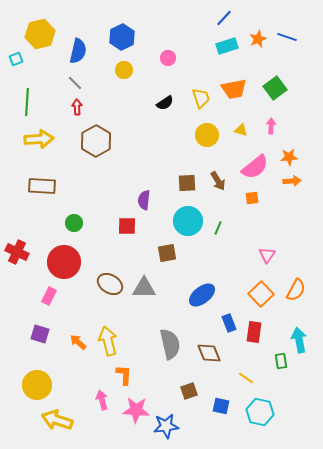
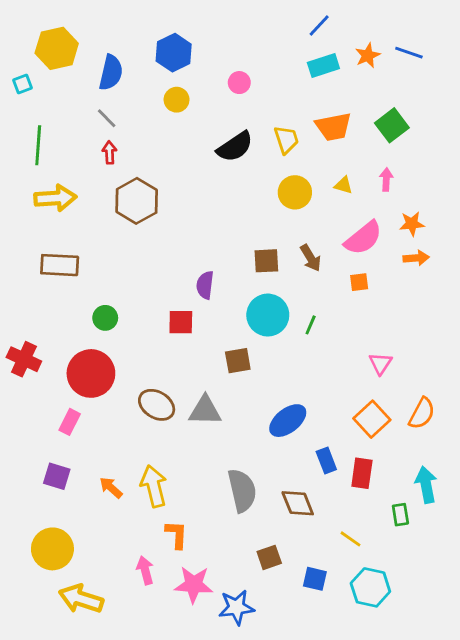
black semicircle: (165, 103) -> (235, 147), size x1.5

